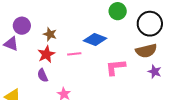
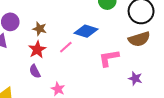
pink line: (74, 54) -> (66, 47), turned -32
purple star: (155, 72) -> (135, 78), moved

